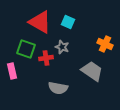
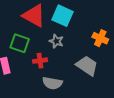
cyan square: (68, 22) -> (62, 16), size x1.5
red cross: (46, 58) -> (40, 61), moved

